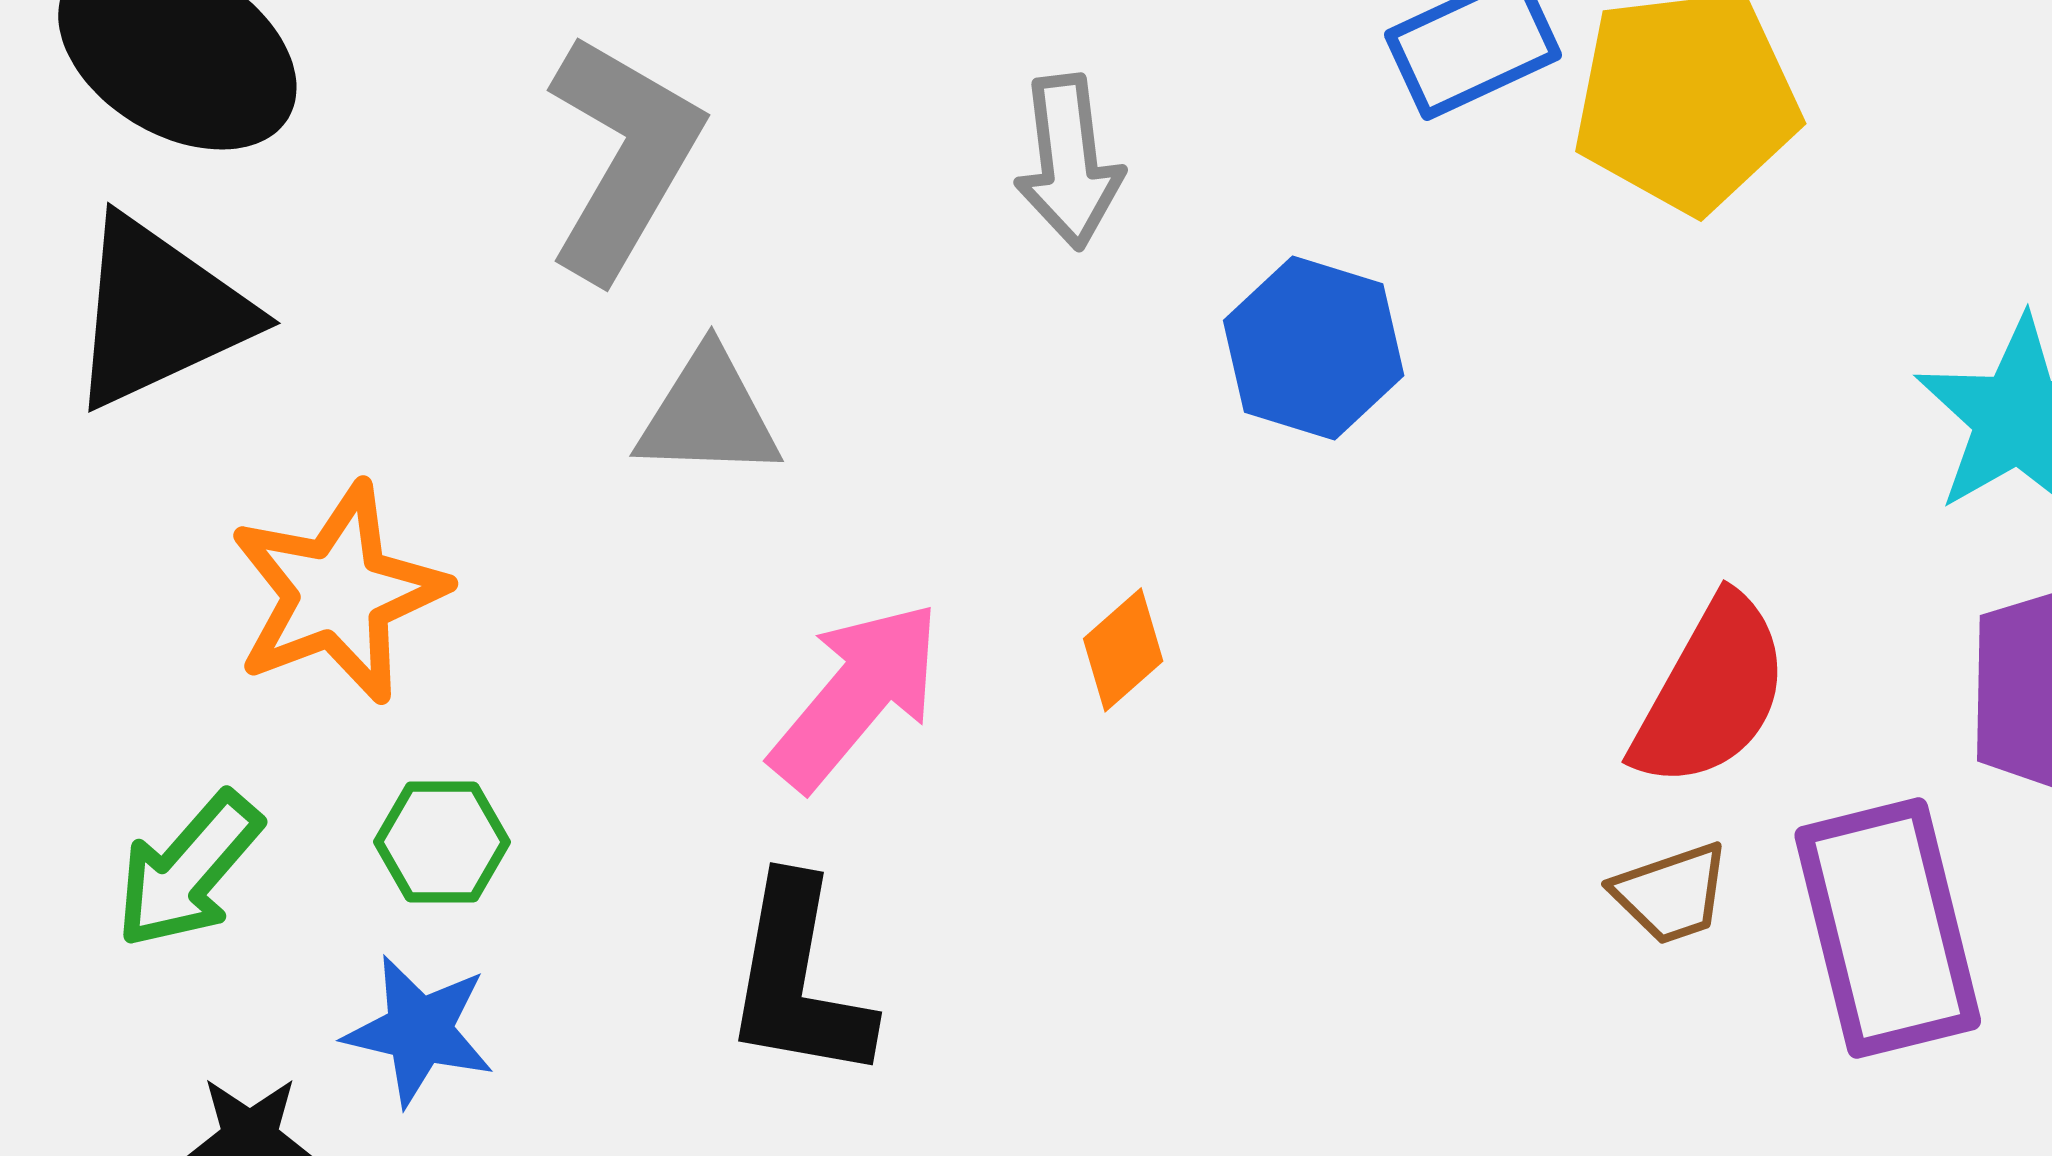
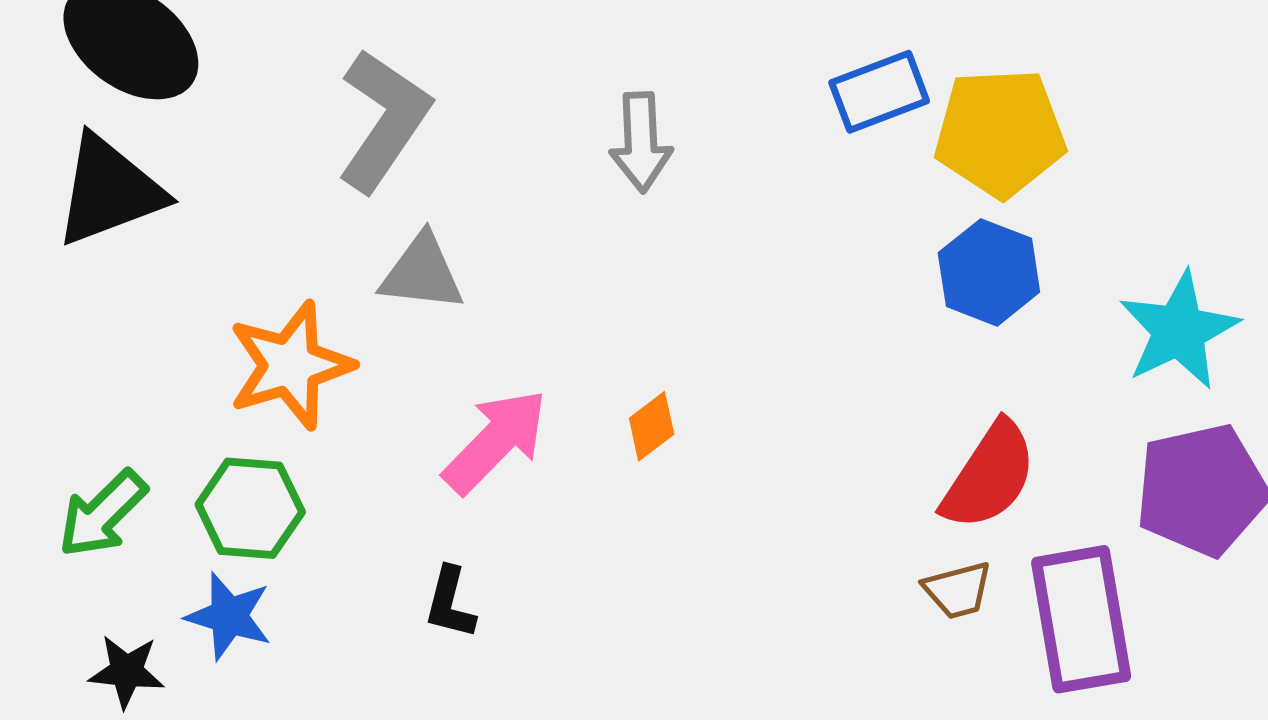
blue hexagon: (1314, 348) -> (989, 272), moved
orange star: (338, 593) -> (290, 365), moved
green hexagon: (442, 842) -> (250, 508), size x1.4
black L-shape: (798, 980) -> (450, 603), size x0.6

